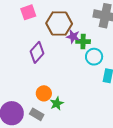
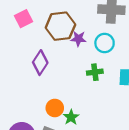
green cross: (83, 42) -> (95, 72), moved
cyan circle: (94, 57) -> (105, 43), moved

